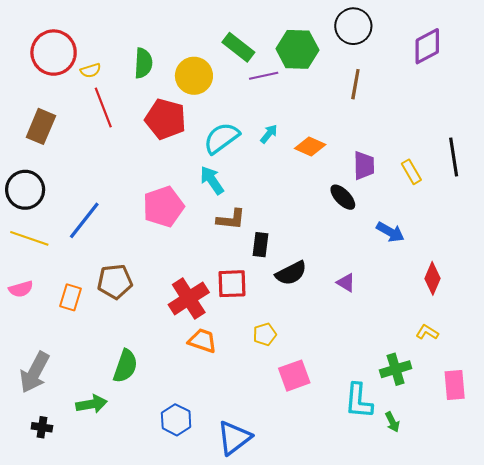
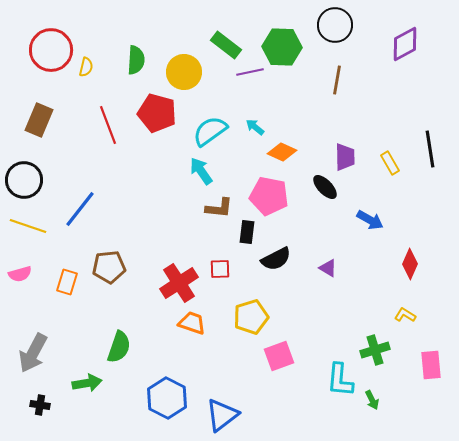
yellow semicircle: (91, 70) -> (86, 67), turned -60
red line: (103, 107) -> (108, 125), moved
cyan arrow: (269, 134) -> (255, 127), turned -90
orange diamond: (310, 146) -> (282, 152), moved
pink pentagon: (163, 207) -> (269, 196), moved, turned 30
red square: (232, 284) -> (220, 269), size x0.7
yellow pentagon: (265, 334) -> (251, 317), size x1.6
blue hexagon: (176, 420) -> (167, 398), size x1.4

